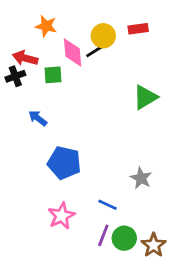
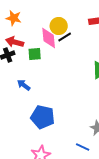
orange star: (46, 26) -> (14, 18), moved
yellow circle: (103, 36) -> (59, 26), moved
blue line: (107, 205) -> (83, 147), moved

